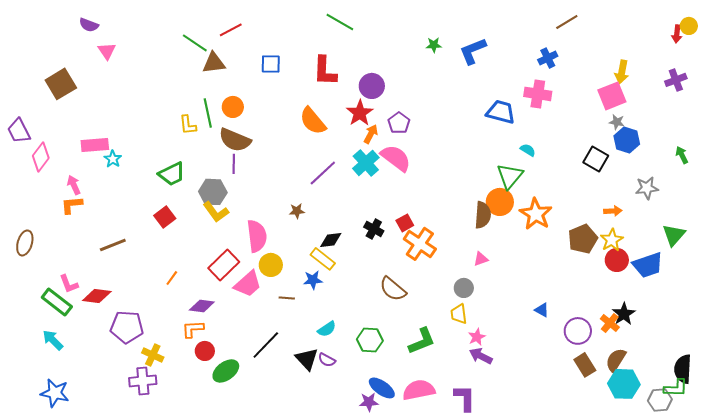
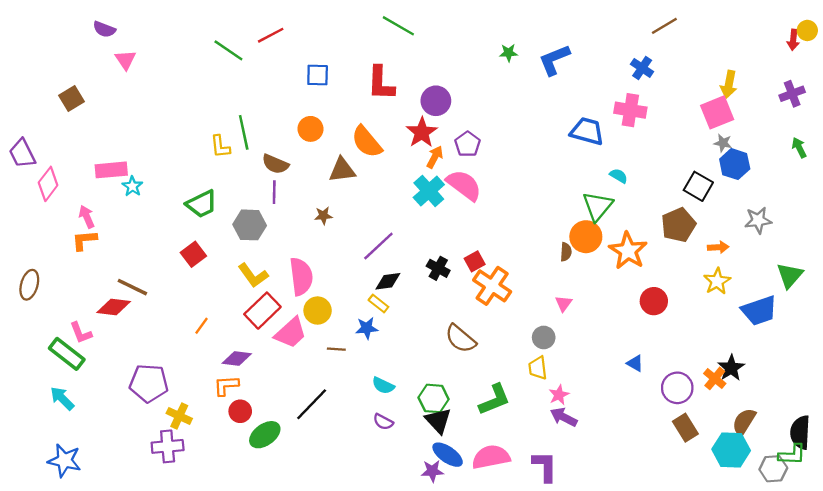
blue cross: (548, 58) -> (642, 68), turned -30
brown triangle: (214, 63) -> (342, 170), moved
brown square: (61, 84) -> (71, 98), size x0.7
orange circle: (233, 107) -> (310, 129), moved
brown semicircle: (235, 140) -> (275, 164), size x0.7
green arrow: (682, 155) -> (799, 148), moved
purple line: (323, 173) -> (378, 246), moved
brown star: (297, 211) -> (323, 216), moved
yellow L-shape: (216, 212) -> (253, 275), moved
brown semicircle: (483, 215) -> (566, 252), size x0.6
brown pentagon: (583, 239) -> (678, 225), moved
brown line: (113, 245) -> (132, 287), turned 48
yellow rectangle: (323, 259) -> (378, 303), size x0.7
pink triangle: (481, 259) -> (564, 303), turned -35
red circle: (617, 260) -> (654, 301), moved
red diamond: (97, 296) -> (114, 307), moved
cyan semicircle: (327, 329) -> (383, 385), turned 60
black triangle: (307, 359) -> (438, 421), moved
brown semicircle: (616, 360) -> (744, 422), moved

